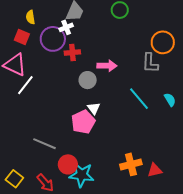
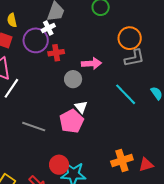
orange circle: (163, 42) -> (130, 38), moved
gray L-shape: (150, 63) -> (134, 58), turned -100
gray line: (45, 144) -> (34, 127), moved

